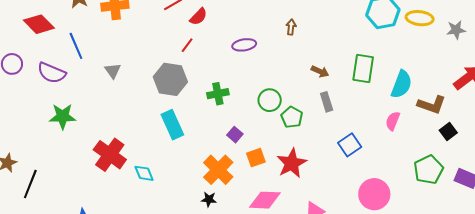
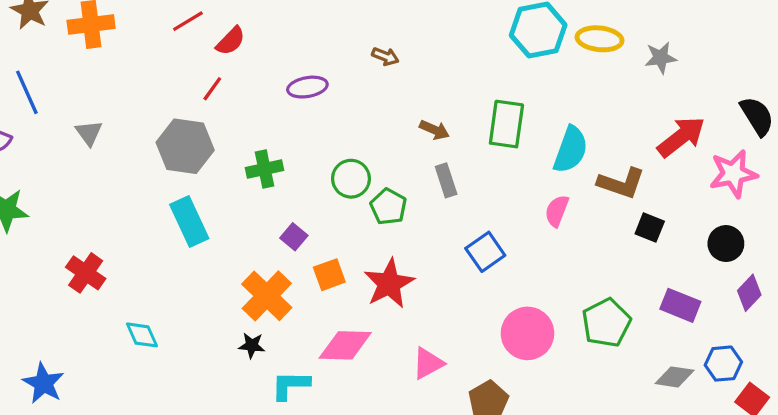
brown arrow: (291, 27) -> (385, 56), turned 105
black square: (448, 132) -> (650, 228), turned -30
red cross: (110, 155) -> (86, 273), size x0.7
green pentagon: (428, 170) -> (606, 323), moved
cyan diamond: (144, 173) -> (142, 335), moved

